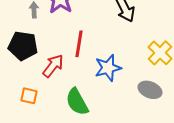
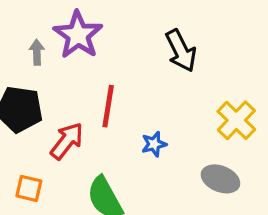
blue star: (108, 68) -> (154, 144), size x0.6

